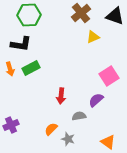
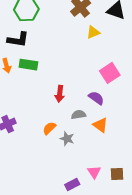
green rectangle: (31, 68) -> (28, 65), turned 36
purple semicircle: (96, 100) -> (96, 98), turned 77
orange triangle: (108, 142) -> (100, 125), moved

